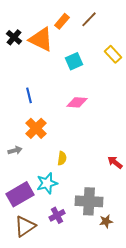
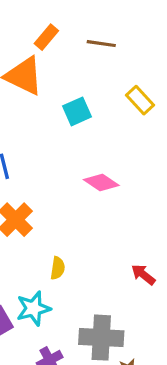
brown line: (89, 19) -> (101, 44), turned 54
orange rectangle: (62, 21) -> (46, 37), moved
pink diamond: (77, 102) -> (101, 182), moved, turned 30

